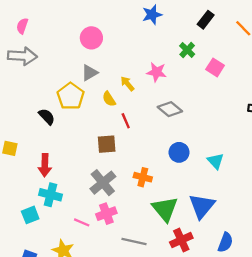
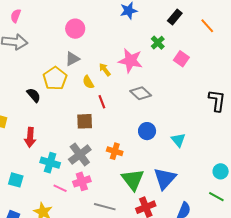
pink star: (157, 72) -> (130, 61), size x1.4
cyan cross: (51, 195) -> (50, 163), moved
cyan square: (30, 215) -> (16, 180), turned 35

